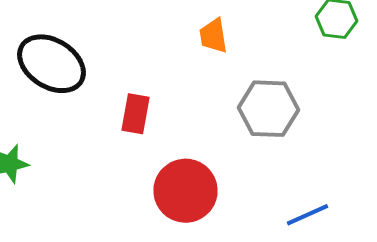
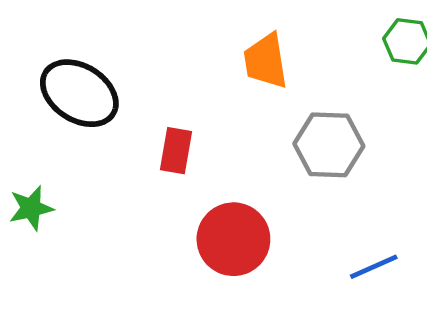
orange trapezoid: (214, 36) -> (266, 61), size x1.4

